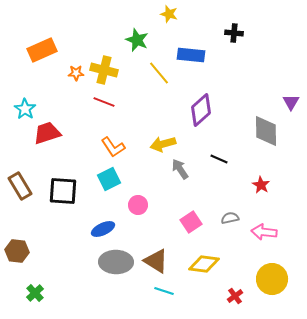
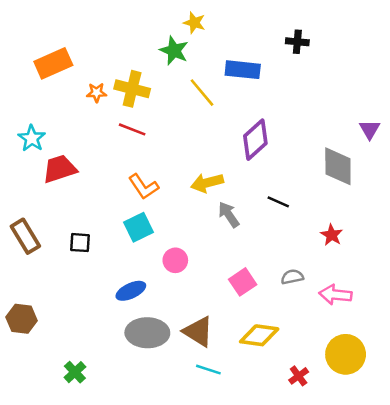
yellow star: (169, 14) -> (194, 23), moved
black square: (63, 191) -> (80, 243), size x0.6
green cross: (35, 293) -> (75, 372), moved

